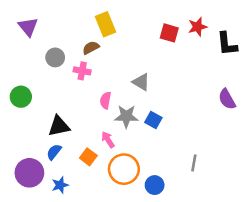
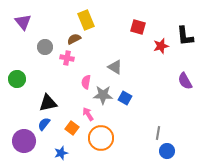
red star: (198, 27) -> (161, 46), moved
blue star: (60, 185) -> (61, 153), moved
blue circle: (155, 185) -> (167, 151), moved

